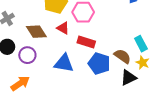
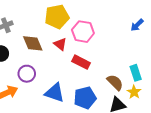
purple circle: (27, 55) -> (27, 74), moved
blue triangle: (64, 63) -> (55, 93), moved
blue pentagon: (99, 63) -> (85, 98), moved, turned 30

